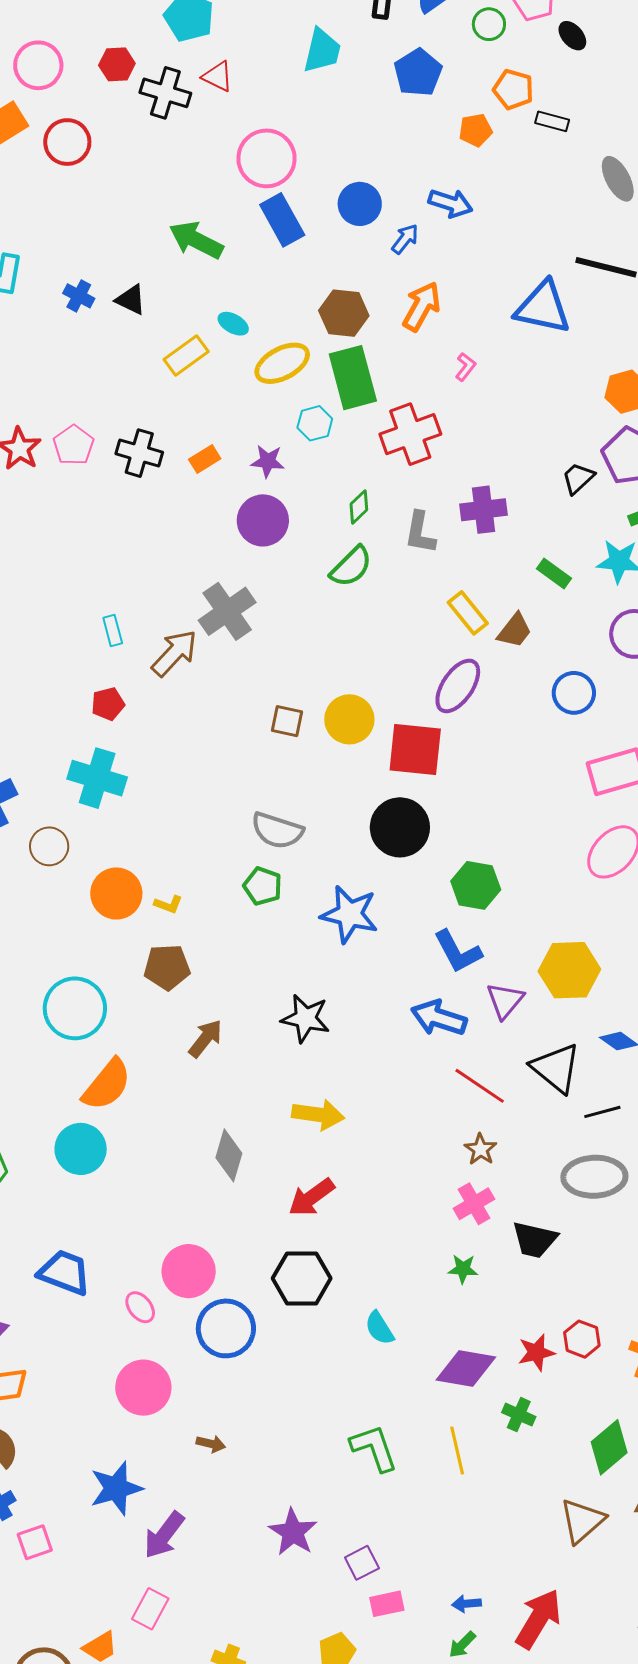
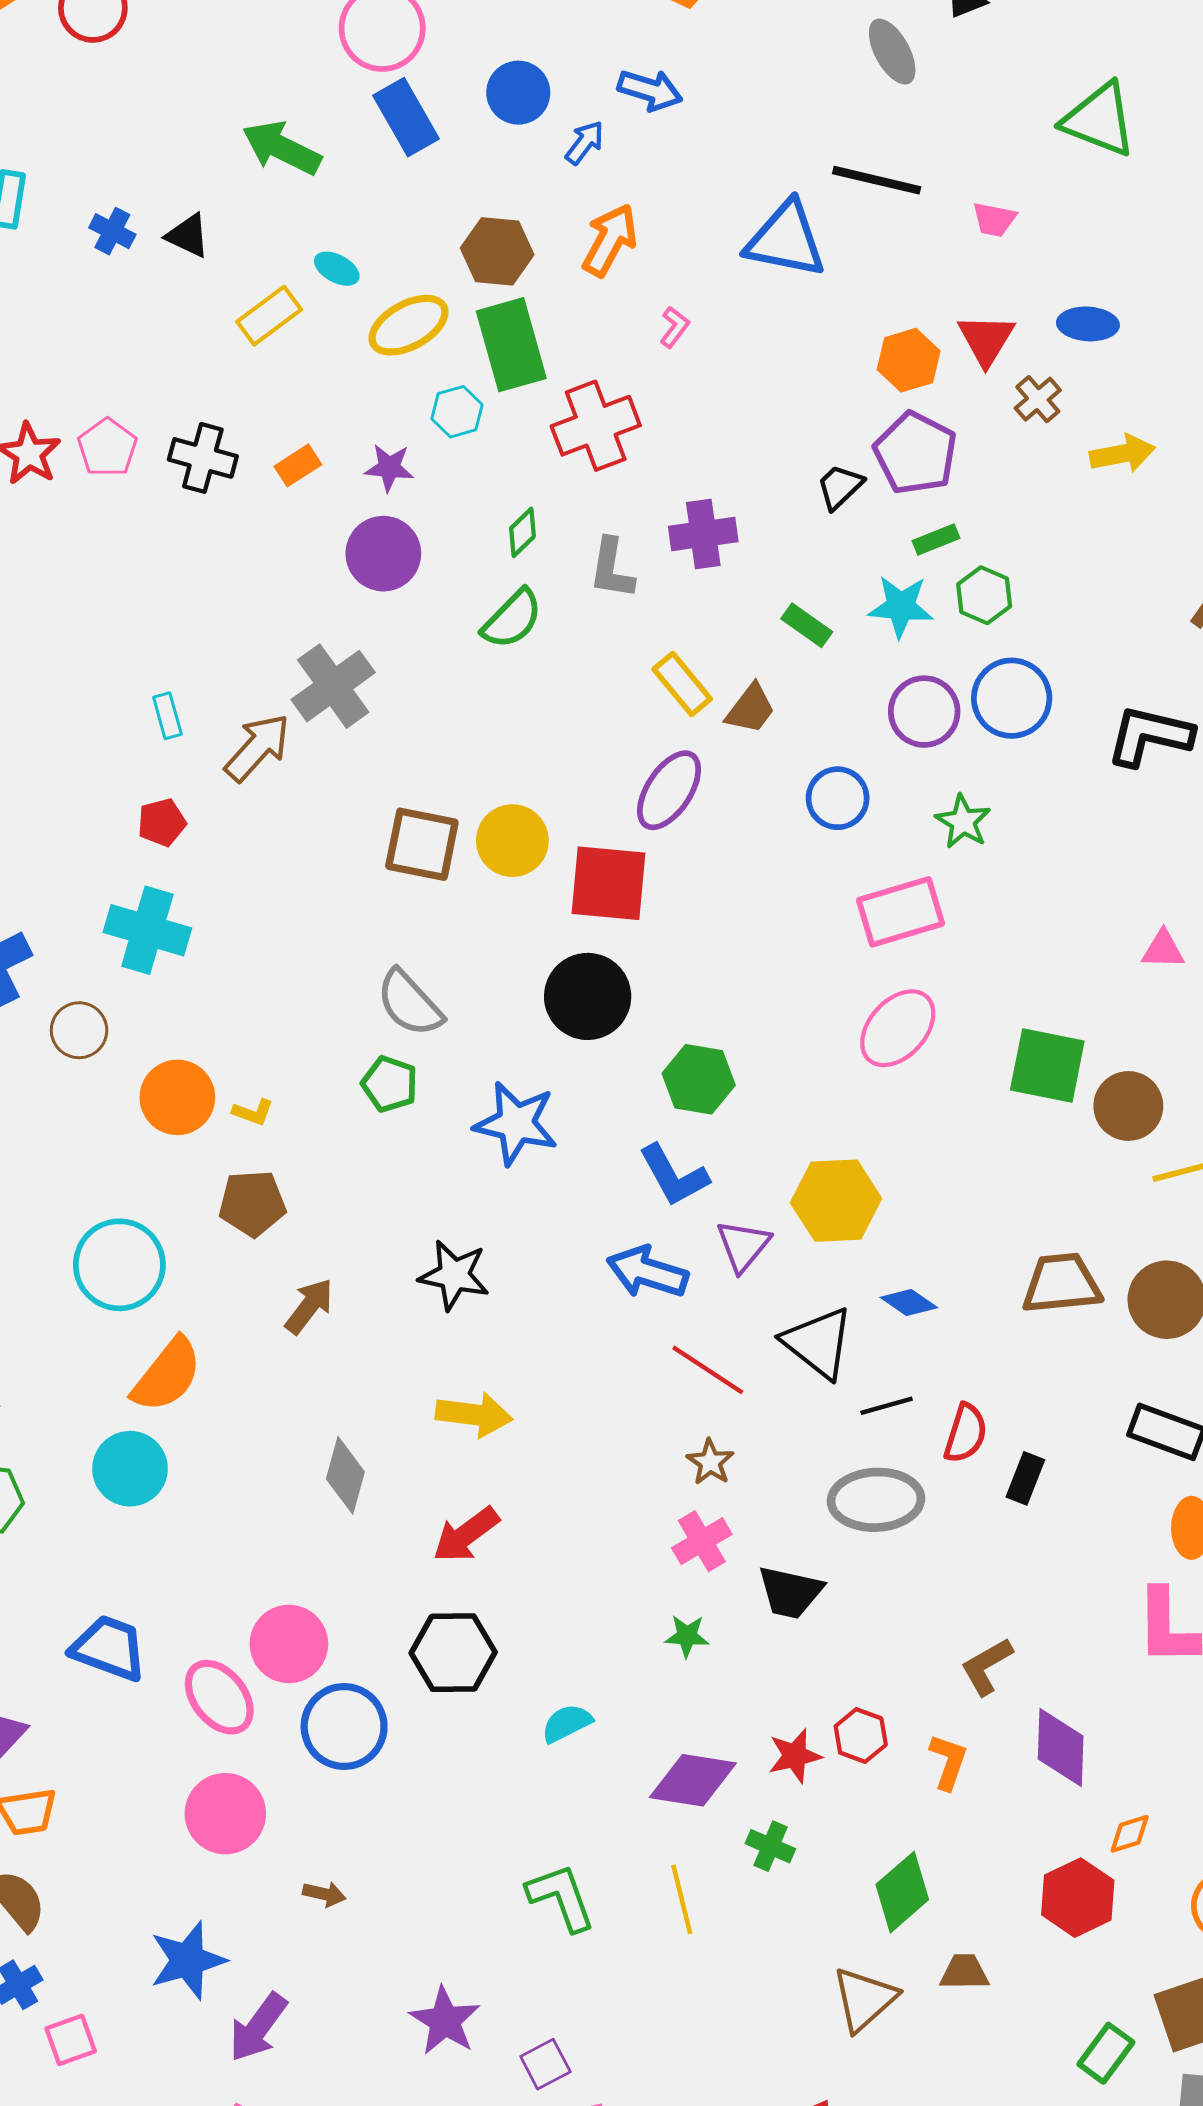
brown square: (287, 721) -> (422, 844), size x1.6
gray semicircle: (277, 831) -> (410, 1003), turned 30
pink ellipse: (140, 1307) -> (219, 1697), size x1.6
cyan semicircle: (379, 1328) -> (567, 1723), turned 96

